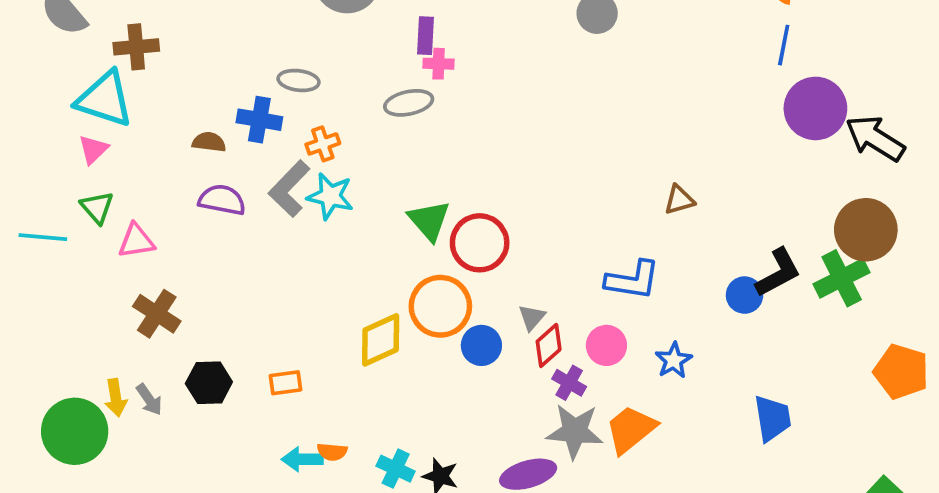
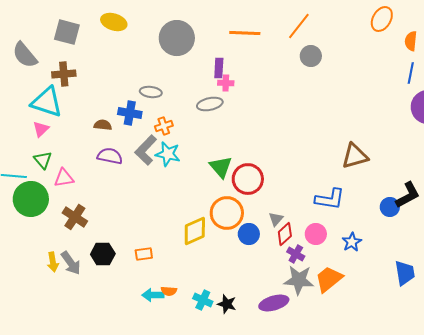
brown triangle: (679, 200) -> (355, 156), size x1.6
gray arrow: (149, 400) -> (71, 263), size x1.4
green circle: (75, 431) -> (31, 199), moved

